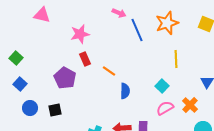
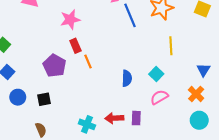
orange line: (109, 71) -> (88, 61), moved, turned 32
blue semicircle: (125, 91) -> (127, 78), moved
orange cross: (190, 105) -> (196, 94), moved

